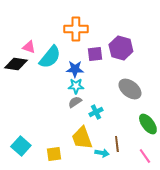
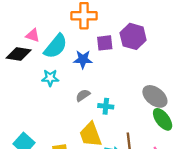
cyan star: (76, 86) -> (50, 78), moved
gray ellipse: (130, 89) -> (155, 96), moved
cyan cross: (96, 112) -> (106, 106), turned 32

